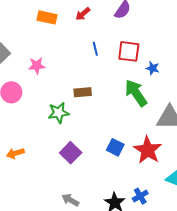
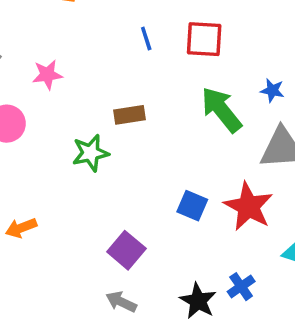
blue star: (153, 68) -> (272, 90), moved
purple square: (71, 153) -> (126, 250), moved

